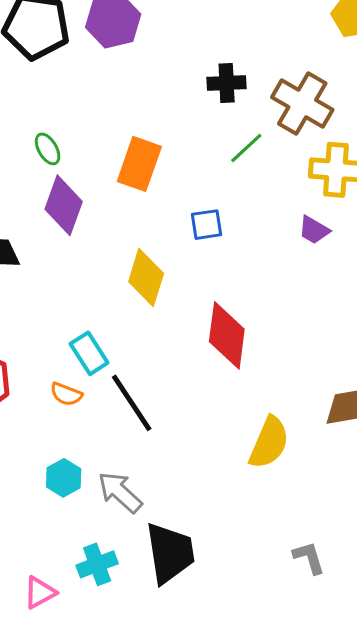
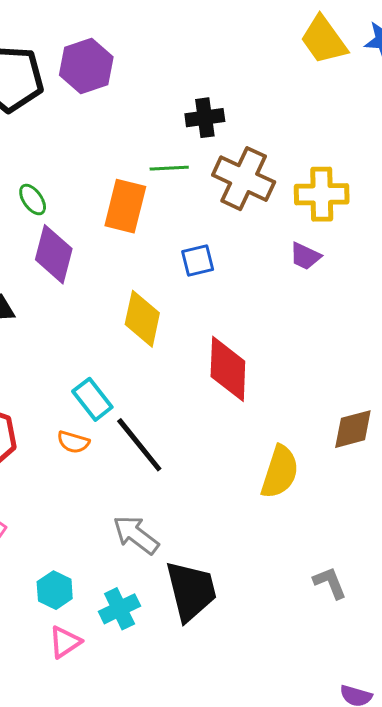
brown cross: (302, 104) -> (244, 179), moved
green line: (246, 148) -> (169, 168), moved, turned 45
cyan hexagon: (64, 478) -> (55, 590), moved

